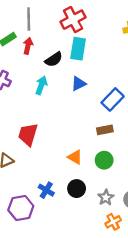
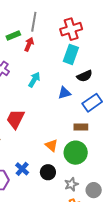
black semicircle: (54, 59) -> (85, 76), moved
blue triangle: (79, 84) -> (64, 93), moved
green circle: (104, 160) -> (76, 153), size x1.5

